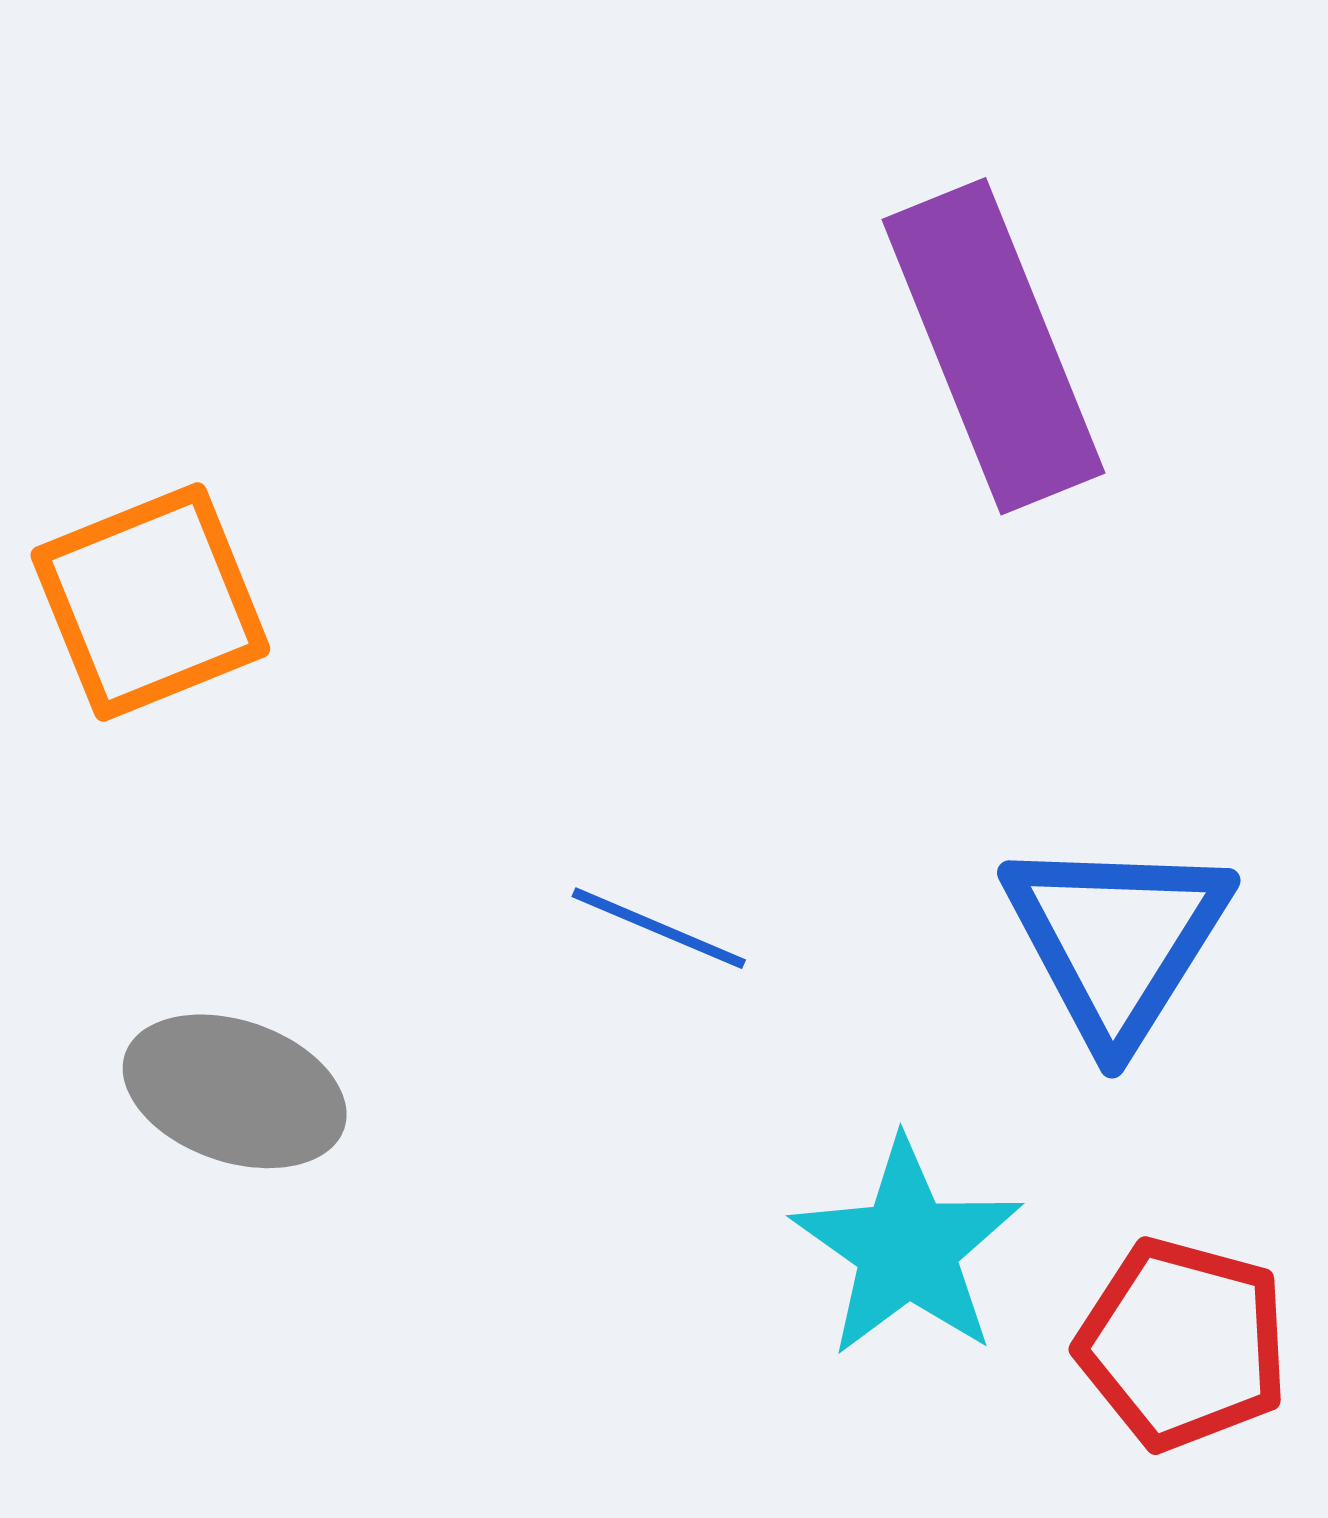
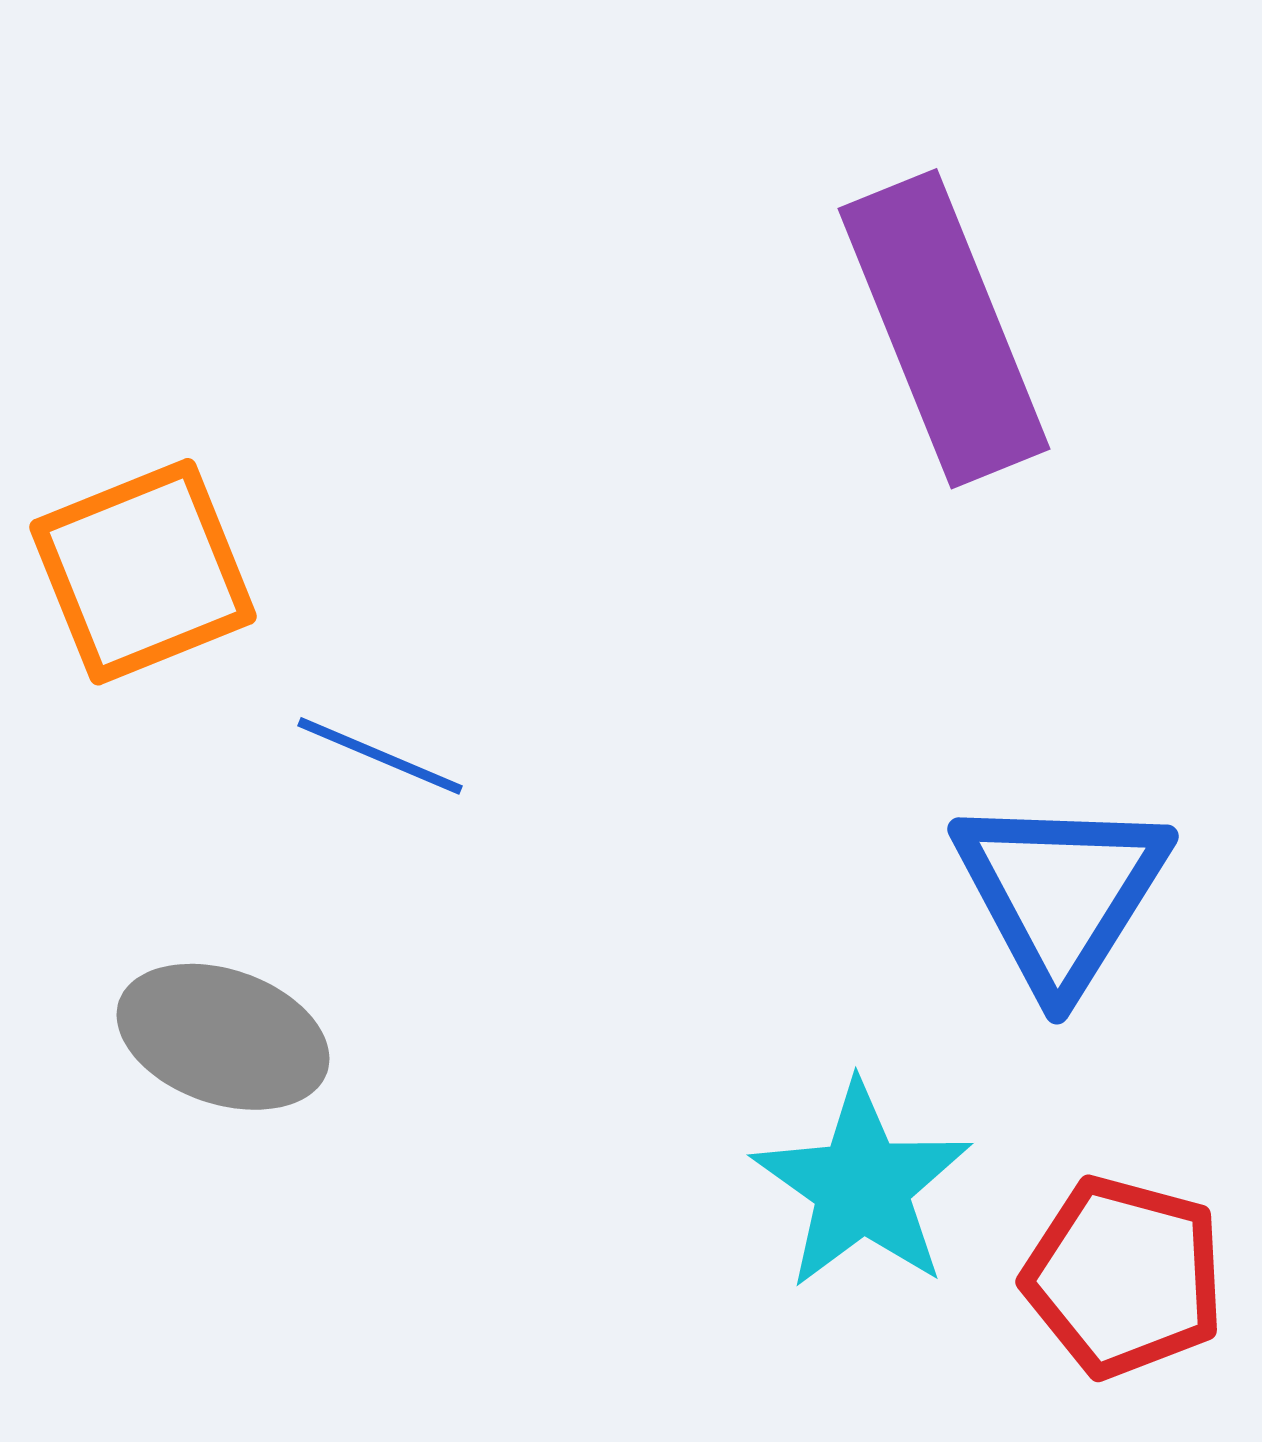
blue line: (659, 928) -> (380, 756), moved

